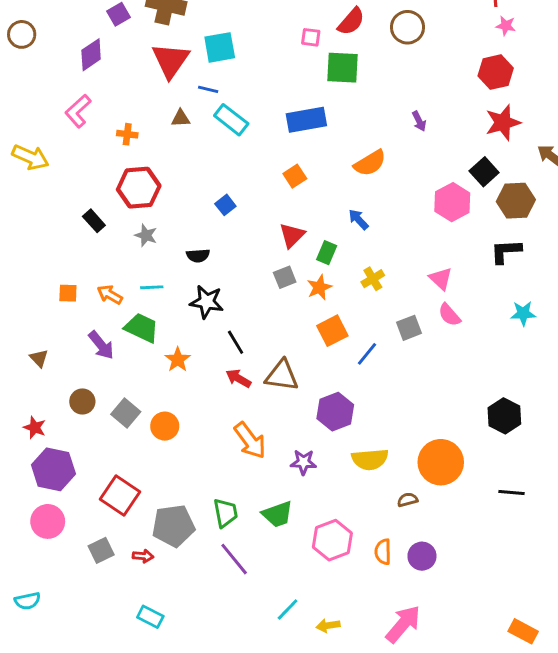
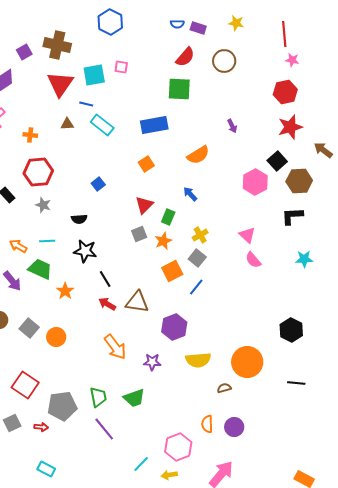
pink square: (311, 37) -> (121, 67), moved
gray square: (409, 328) -> (197, 258), moved, turned -30
pink hexagon: (332, 540) -> (178, 447), moved

